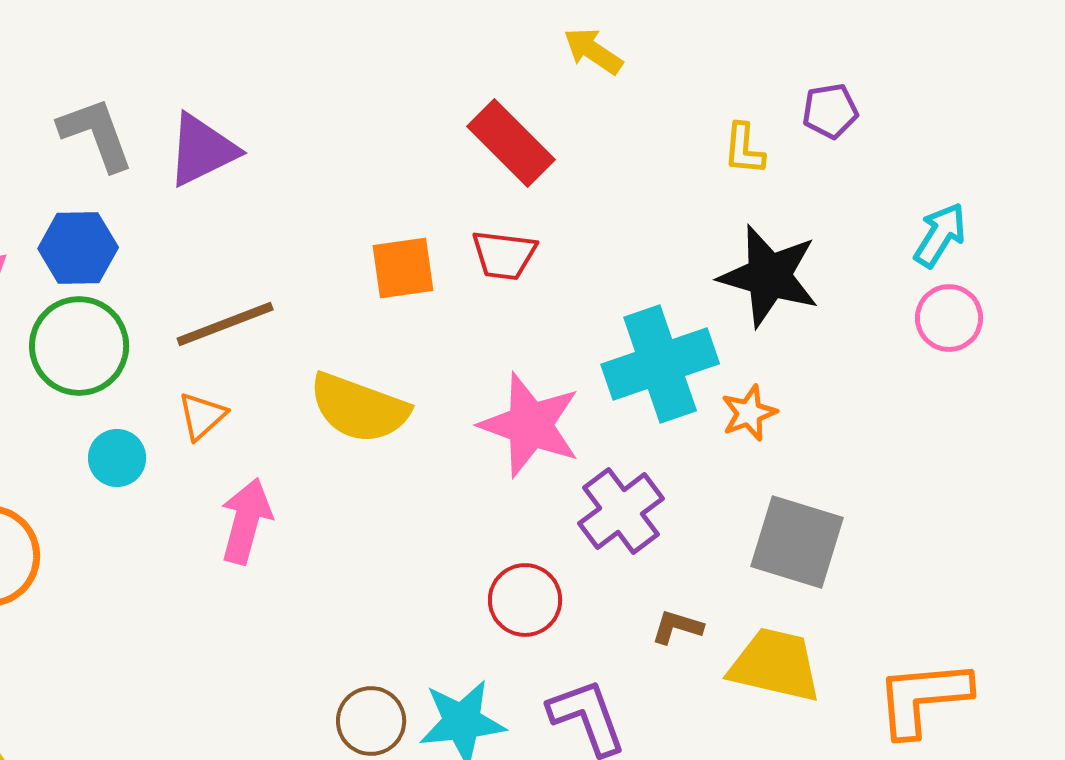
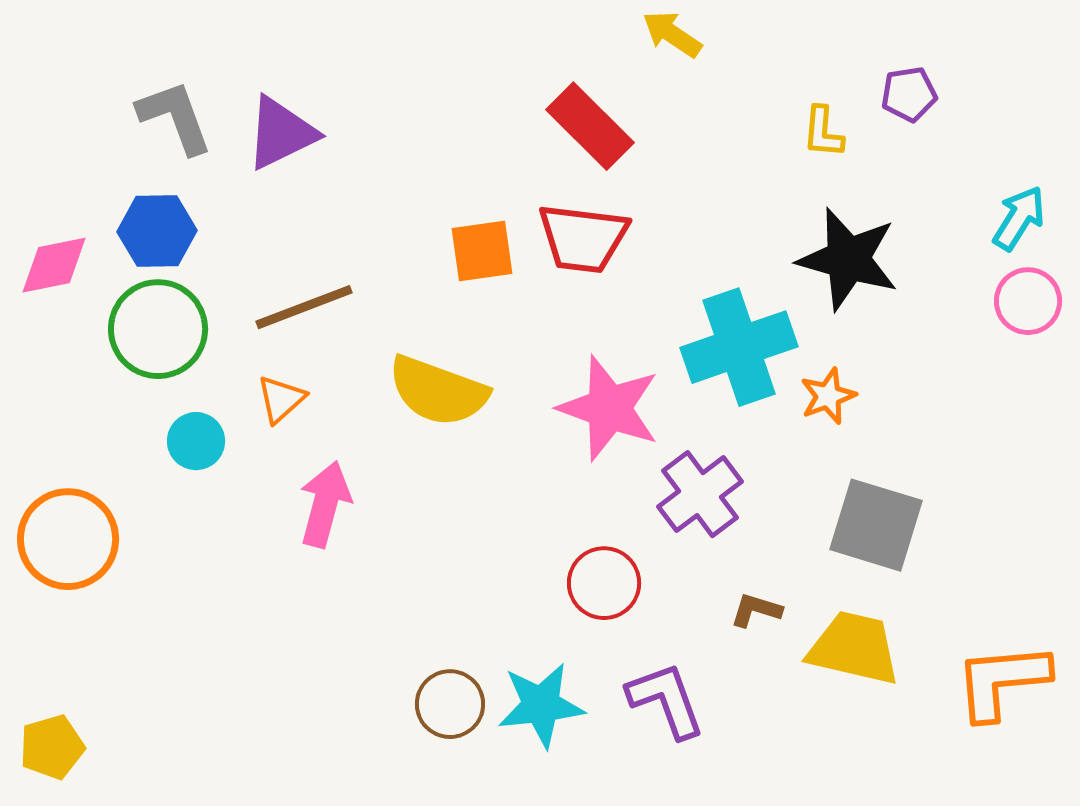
red trapezoid: (504, 255) -> (583, 238), size x1.4

